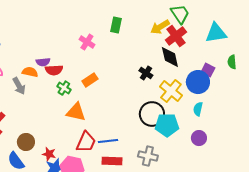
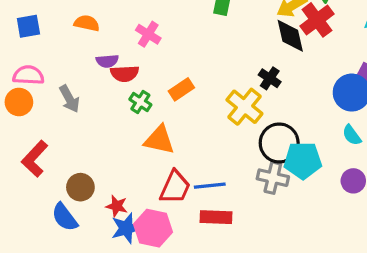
pink cross: (87, 42) -> (148, 34), moved
black diamond: (170, 57) -> (290, 36), moved
orange semicircle: (30, 72) -> (87, 23), moved
yellow cross: (171, 91) -> (244, 107), moved
cyan semicircle: (198, 109) -> (352, 135), turned -48
gray cross: (148, 156) -> (273, 178), moved

